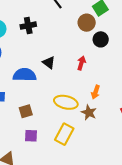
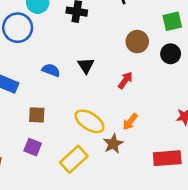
brown circle: (87, 23) -> (137, 42), moved
black circle: (101, 39) -> (171, 54), moved
blue semicircle: (25, 75) -> (51, 70), size x0.6

